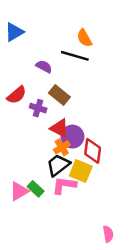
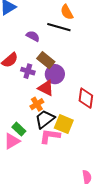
purple circle: (72, 137) -> (55, 74), moved
orange cross: (62, 147) -> (37, 104), moved
red diamond: (93, 151) -> (86, 98), moved
green rectangle: (36, 189) -> (19, 129), moved

